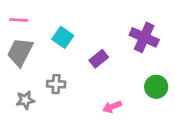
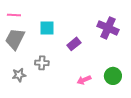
cyan square: (63, 37) -> (47, 28), turned -35
green circle: (156, 87) -> (113, 76), moved

